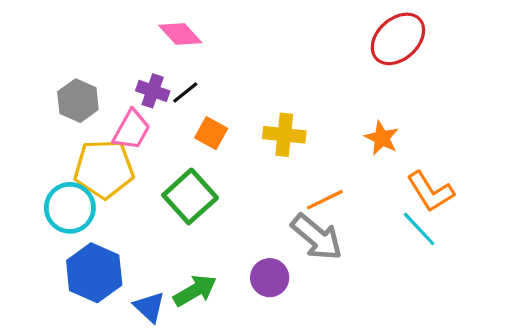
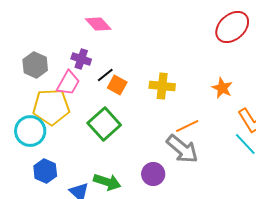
black line: (185, 93) -> (105, 75), moved
blue hexagon: (94, 273) -> (45, 171), size x0.7
green arrow: (195, 291) -> (107, 182), turned 48

